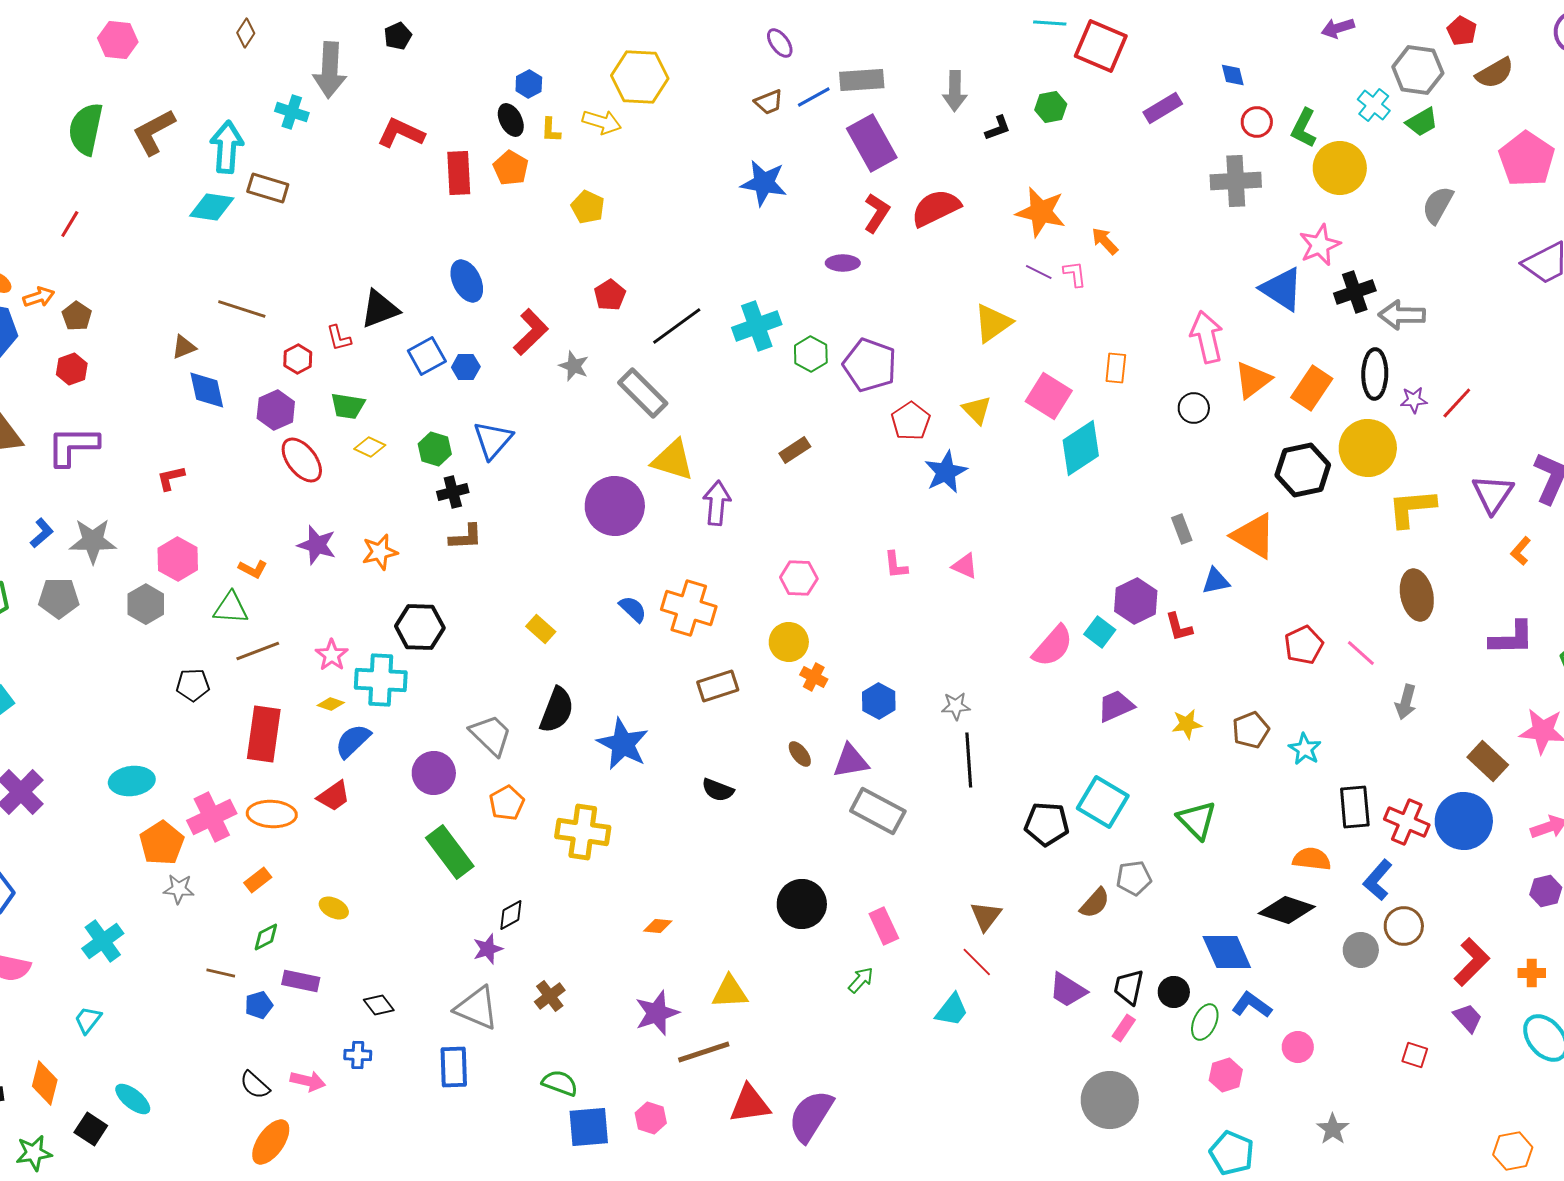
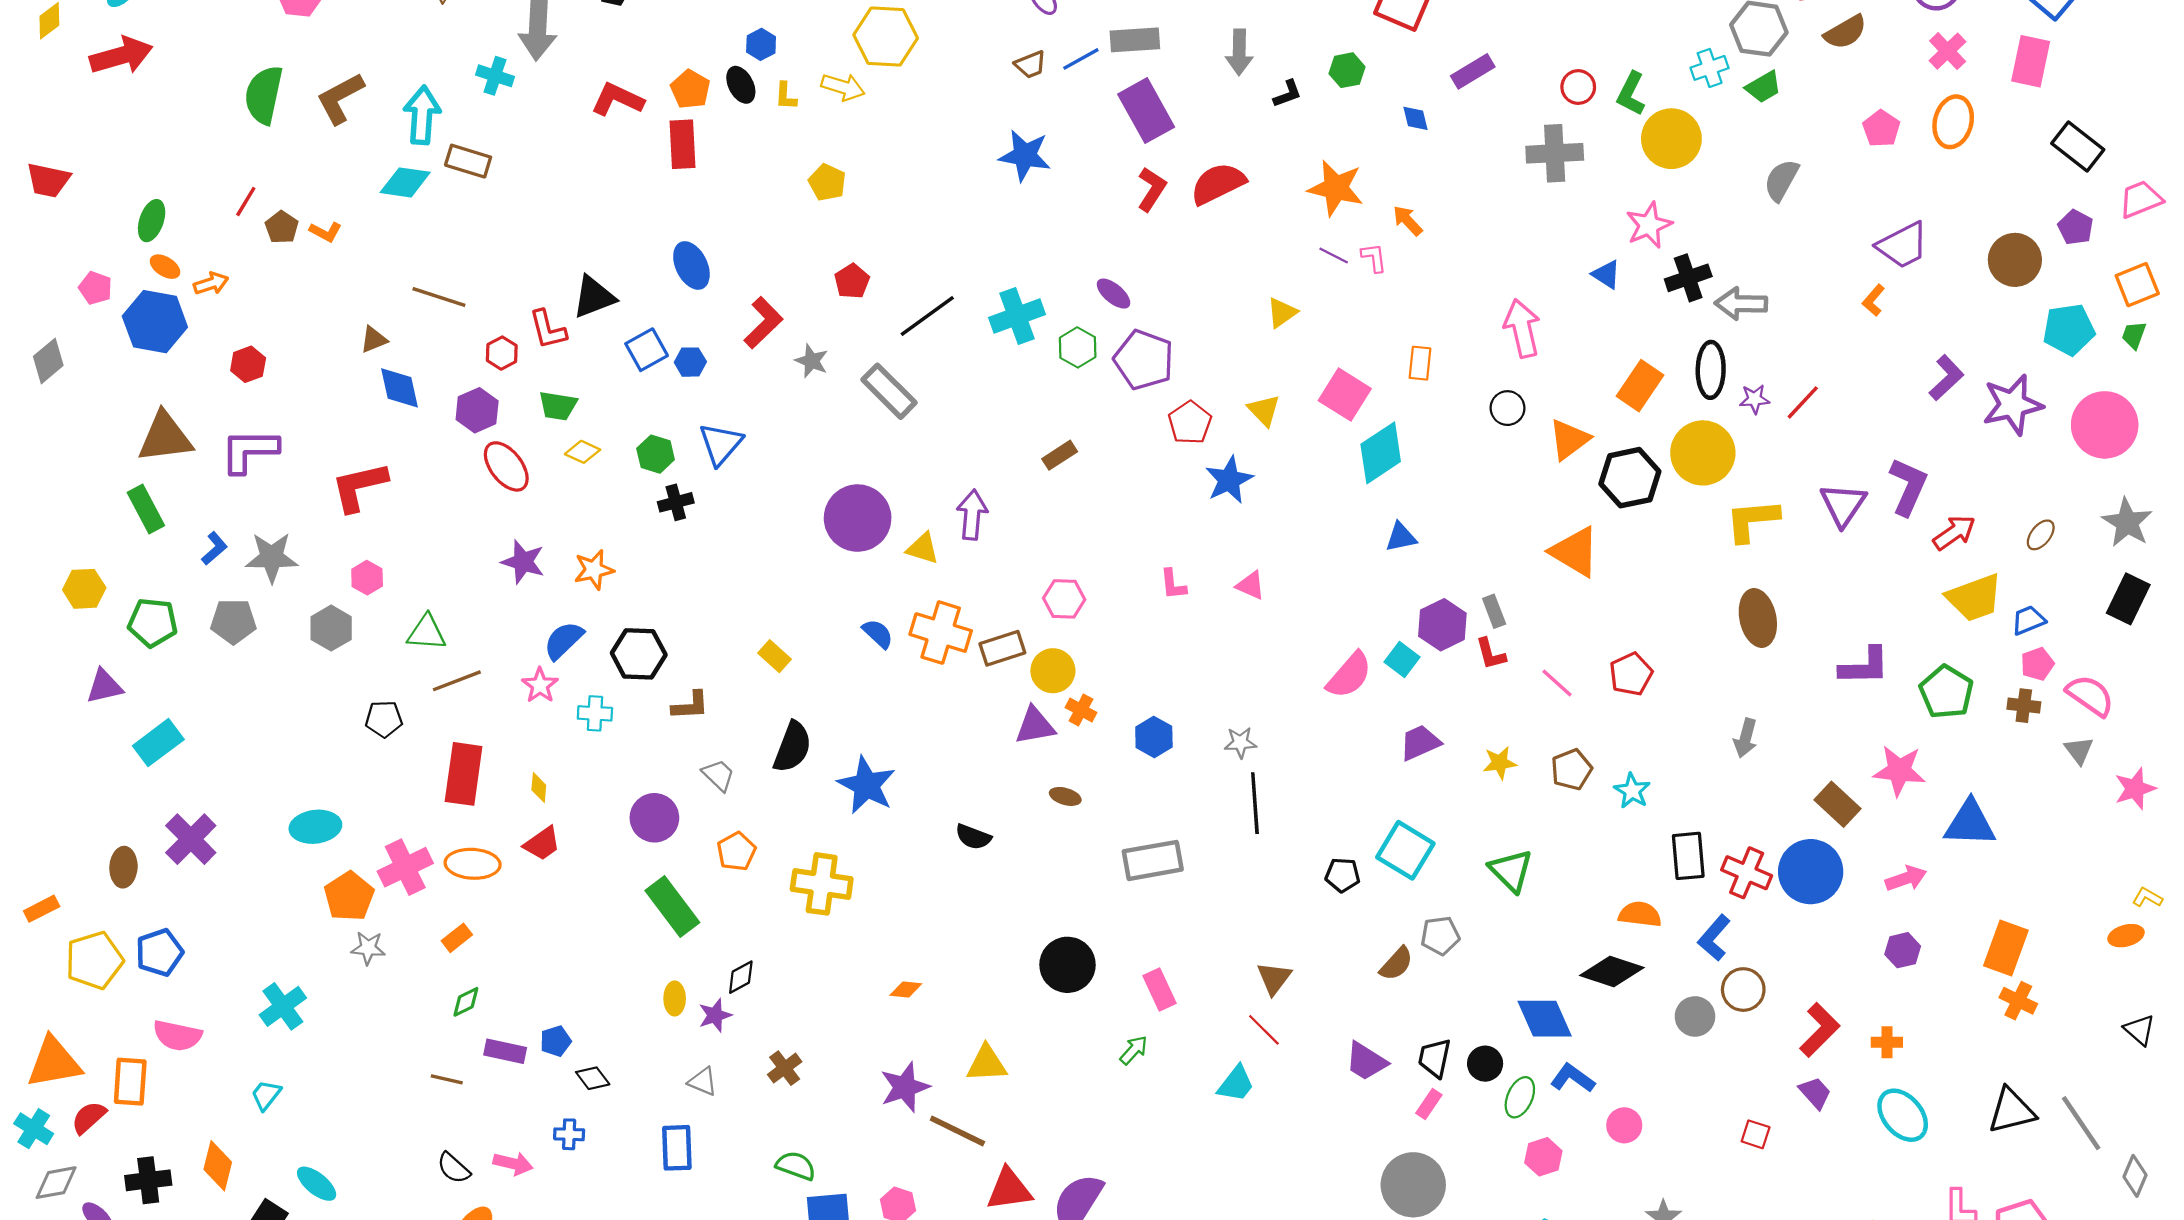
blue diamond: (1233, 75) -> (1415, 118), moved
cyan cross: (1374, 105) -> (1710, 68), turned 32
pink pentagon: (1527, 159) -> (1881, 129), size x0.6
orange pentagon: (511, 168) -> (690, 89), moved
purple ellipse: (843, 263) -> (1114, 294), moved, turned 40
blue triangle: (1282, 289) -> (1606, 274), size x0.6
brown pentagon: (77, 316) -> (282, 227), moved
yellow triangle: (993, 323) -> (1282, 313), size x0.7
red L-shape: (339, 338) -> (548, 329), size x1.4
orange triangle: (1253, 380) -> (1569, 439), moved
yellow triangle: (673, 460) -> (923, 548), moved, size x0.7
red L-shape: (171, 478) -> (359, 487), size x1.8
gray rectangle: (1182, 529) -> (1494, 611), moved
brown L-shape: (466, 537) -> (690, 706), moved
orange L-shape: (1521, 551) -> (1873, 300), moved
pink hexagon: (178, 559) -> (367, 578), size x0.7
orange L-shape: (253, 569) -> (326, 232), moved
blue triangle: (1216, 581) -> (1401, 537), moved
pink line: (1361, 653) -> (1557, 683), moved
cyan cross: (381, 680) -> (595, 713), size x0.6
brown rectangle: (718, 686) -> (1002, 648), moved
yellow diamond: (331, 704) -> (539, 787), moved, turned 76
gray trapezoid: (491, 735) -> (718, 775), size x0.7
blue semicircle: (353, 741) -> (563, 640), moved
brown ellipse: (800, 754) -> (1065, 796), turned -36
purple triangle: (851, 761) -> (1035, 726), moved
gray rectangle: (878, 811) -> (1153, 860), turned -38
black pentagon: (1047, 824) -> (1343, 875), size x0.7
yellow ellipse: (334, 908) -> (675, 998), moved, turned 64
brown line: (221, 973) -> (447, 1079), moved
blue pentagon: (259, 1005) -> (556, 1041), moved
gray triangle: (477, 1008) -> (703, 1082), size x0.6
brown line: (704, 1052) -> (957, 1131), turned 44

